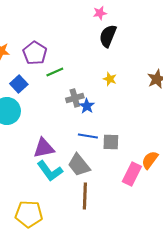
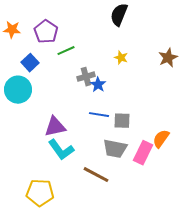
gray trapezoid: (79, 165) -> (115, 149), moved, turned -40
brown line: (85, 196) -> (96, 175), turned -64

